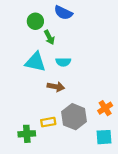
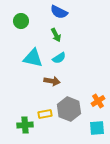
green circle: (35, 21) -> (21, 21), moved
green arrow: (49, 37) -> (56, 35), moved
cyan semicircle: (63, 62) -> (59, 58), turned -32

